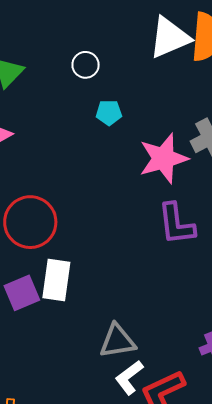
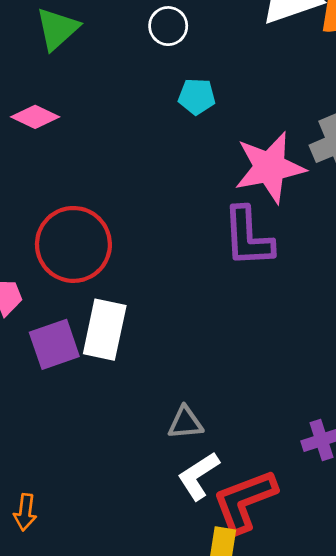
purple L-shape: (176, 224) -> (248, 237), moved
gray triangle: (117, 341) -> (185, 423), size x0.7

